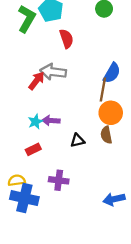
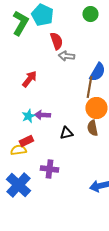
gray arrow: (53, 72) -> (66, 56), moved, size x0.7
yellow semicircle: (17, 180) -> (18, 150), moved
blue cross: (24, 198) -> (18, 185), turned 30

